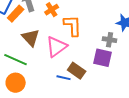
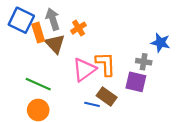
orange rectangle: (16, 14) -> (38, 33), turned -60
orange L-shape: (73, 26) -> (106, 64), moved
brown triangle: (31, 38) -> (55, 44), moved

